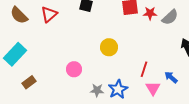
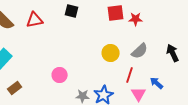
red triangle: (49, 14) -> (35, 20), turned 30
gray semicircle: (170, 17) -> (140, 51), moved
yellow circle: (109, 47) -> (111, 53), moved

